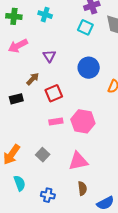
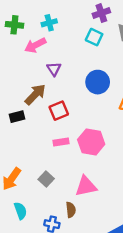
cyan cross: (45, 15) -> (49, 23), turned -32
pink arrow: (18, 46) -> (35, 45), moved
brown arrow: (33, 79) -> (35, 94), size x1.5
brown semicircle: (82, 188) -> (71, 210), moved

